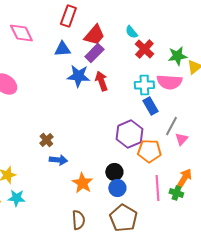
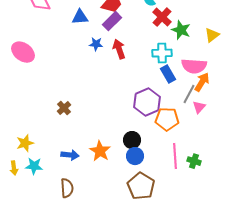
green star: (177, 56) -> (181, 30), moved, turned 30
blue star: (78, 76) -> (96, 44), size x0.6
pink semicircle: (169, 82) -> (194, 66), moved
blue arrow: (58, 160) -> (70, 155), moved
orange arrow: (184, 178) -> (202, 82), moved
brown semicircle: (78, 220) -> (67, 188), moved

